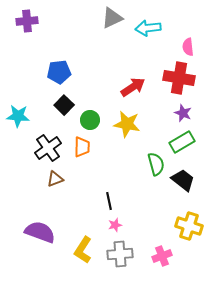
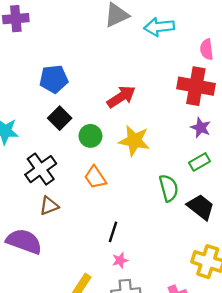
red arrow: (133, 87) -> (121, 97), moved
green rectangle: (182, 142) -> (199, 162), size x0.7
orange trapezoid: (82, 147) -> (95, 177), moved, turned 145
black line: (109, 201) -> (113, 232), turned 30
purple semicircle: (40, 232) -> (24, 241), moved

